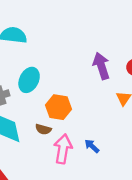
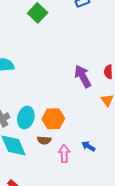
cyan ellipse: (29, 80) -> (26, 118), moved
pink arrow: (63, 149) -> (64, 154), size x0.7

